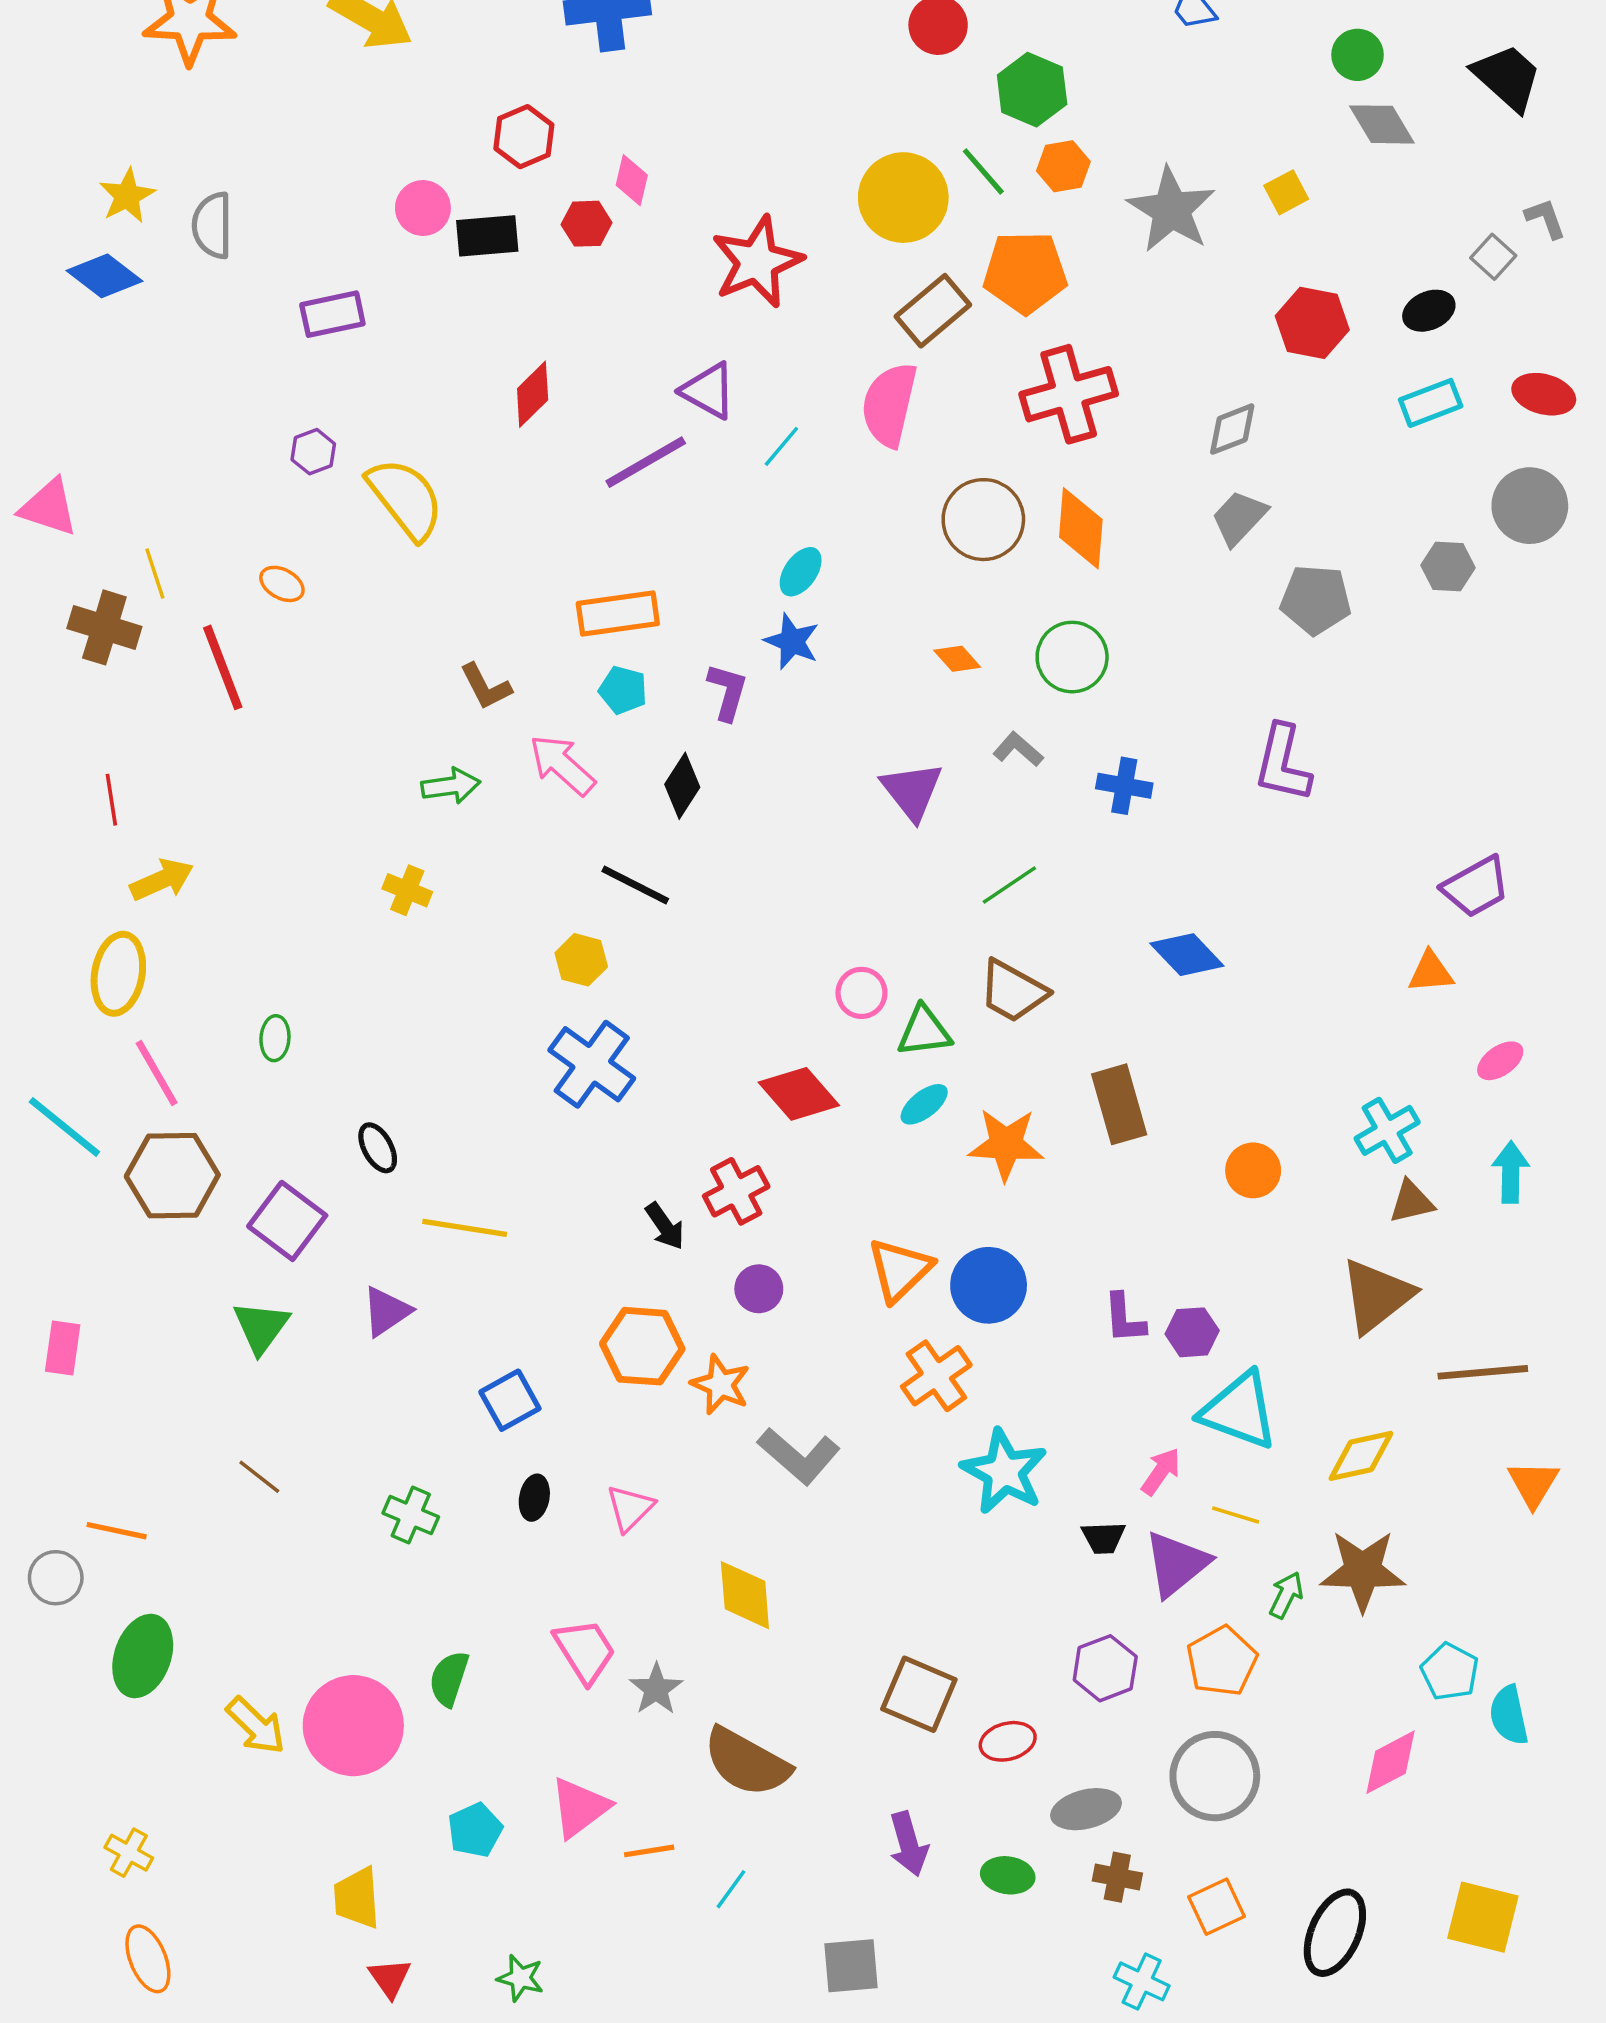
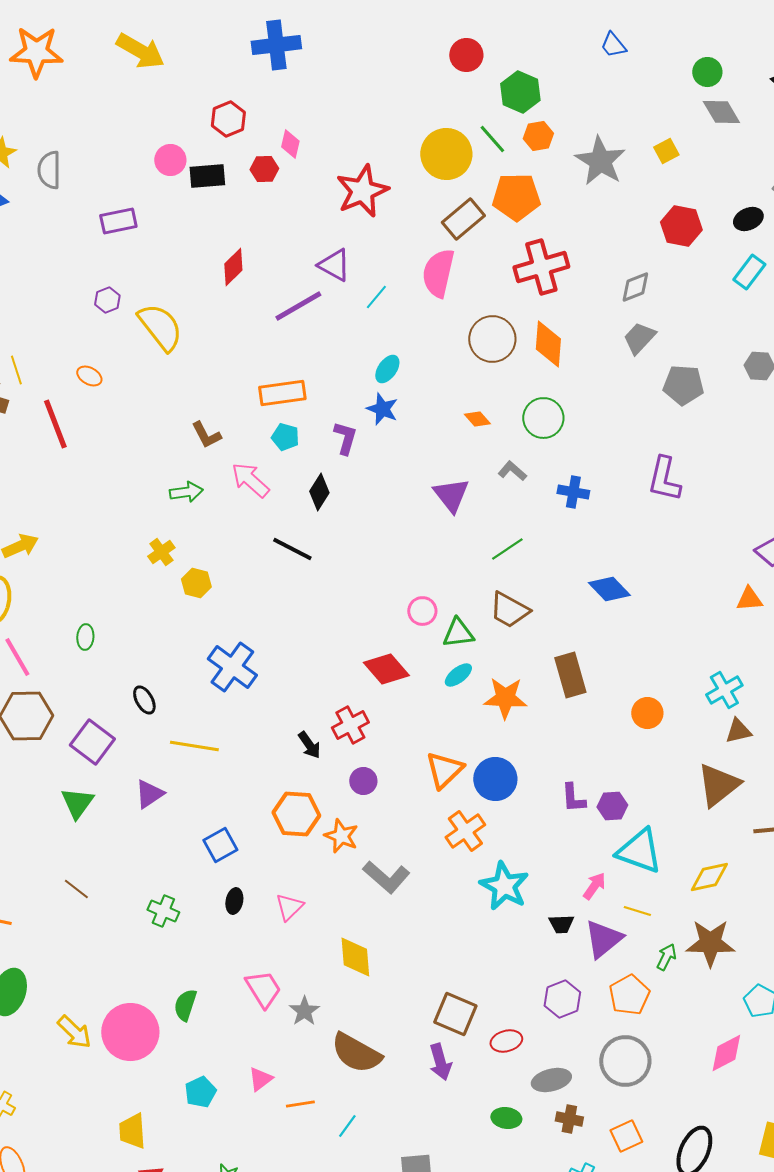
cyan rectangle: (1431, 403) -> (749, 272), turned -32
yellow cross: (407, 890) -> (161, 552), turned 32
yellow hexagon: (581, 960) -> (196, 583), moved
blue cross: (592, 1064) -> (232, 667), moved
pink triangle: (580, 1807) -> (260, 1079), size x0.7
purple arrow: (908, 1844) -> (440, 1062), moved

